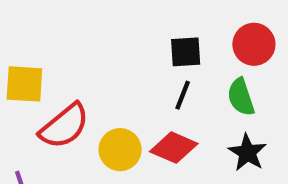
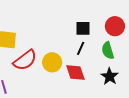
red diamond: (174, 148) -> (75, 73), turned 45
yellow circle: (120, 150) -> (52, 62), moved

